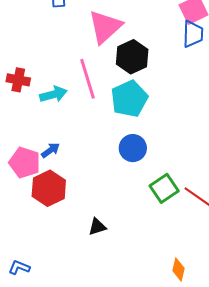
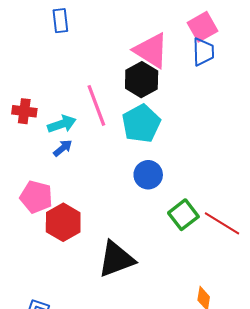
pink triangle: (105, 27) -> (151, 50), moved, turned -42
blue arrow: (50, 150) -> (63, 148), moved
black triangle: (97, 227) -> (116, 259), size x2.0

